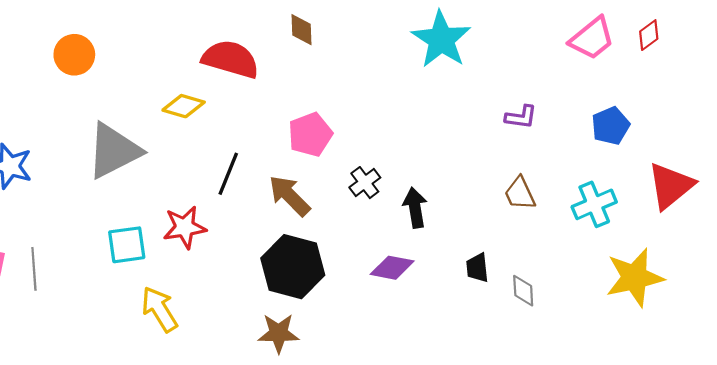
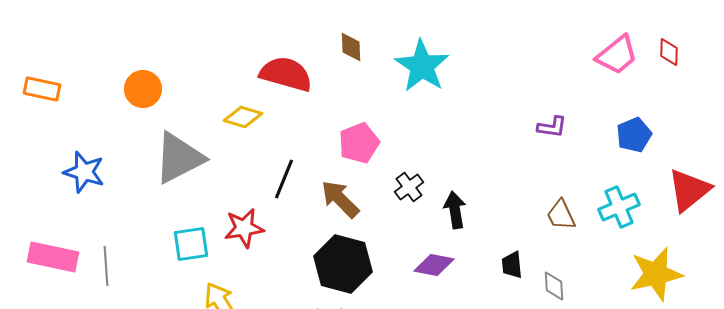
red diamond: (649, 35) -> (669, 52), turned -52
cyan star: (441, 39) -> (422, 66), moved
orange circle: (74, 55) -> (143, 89), moved
brown trapezoid: (520, 193) -> (561, 215), moved

